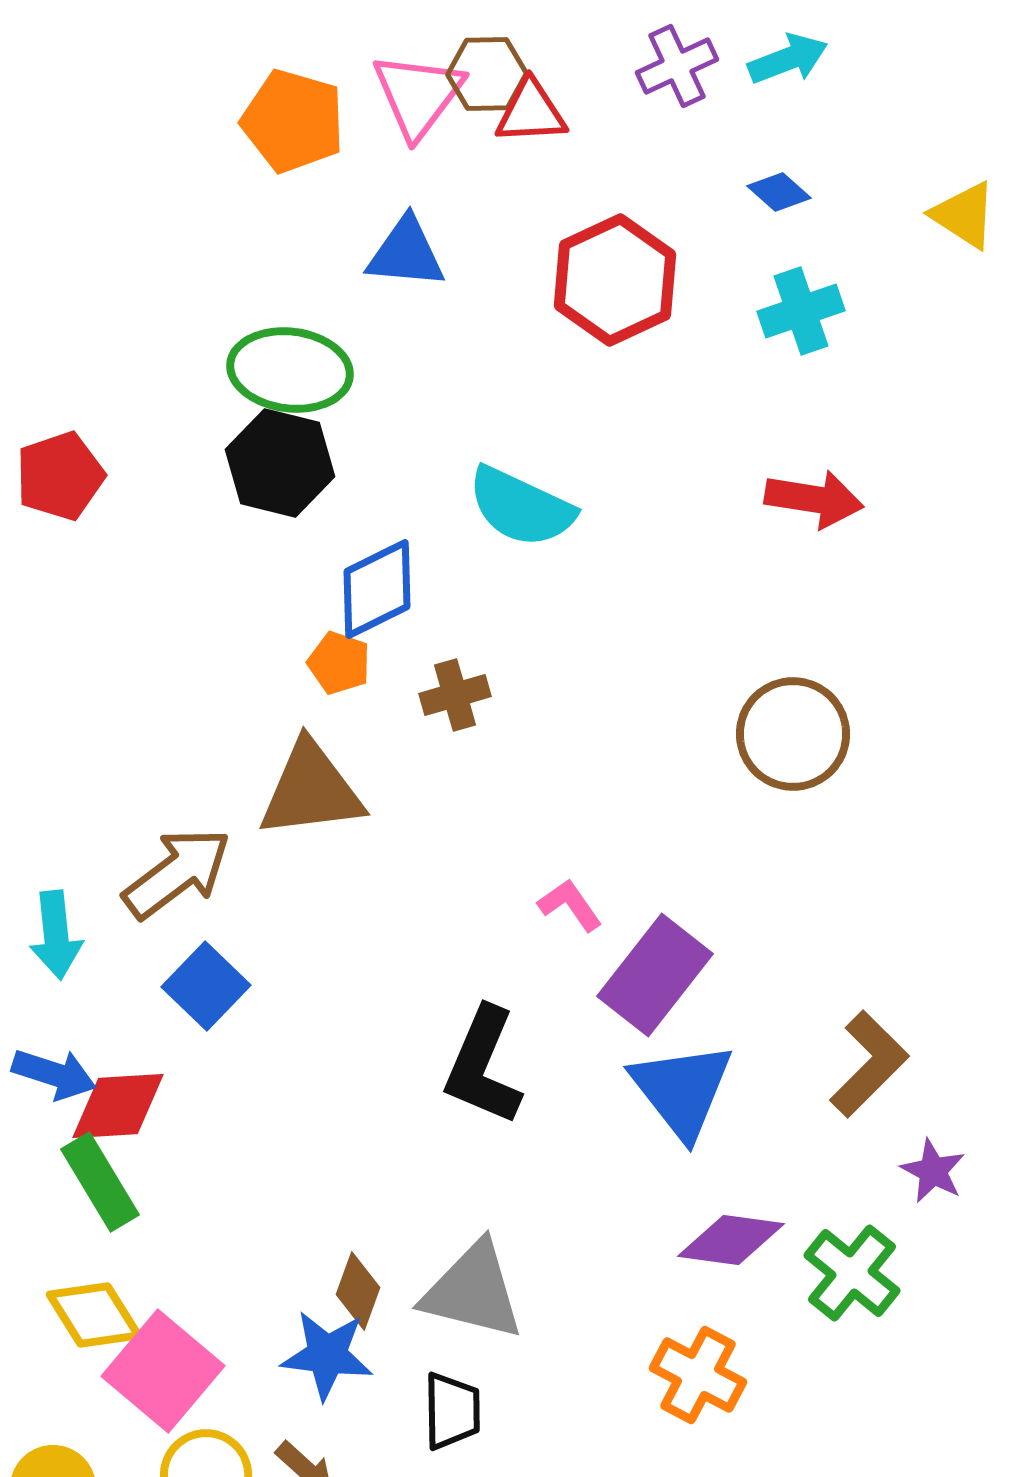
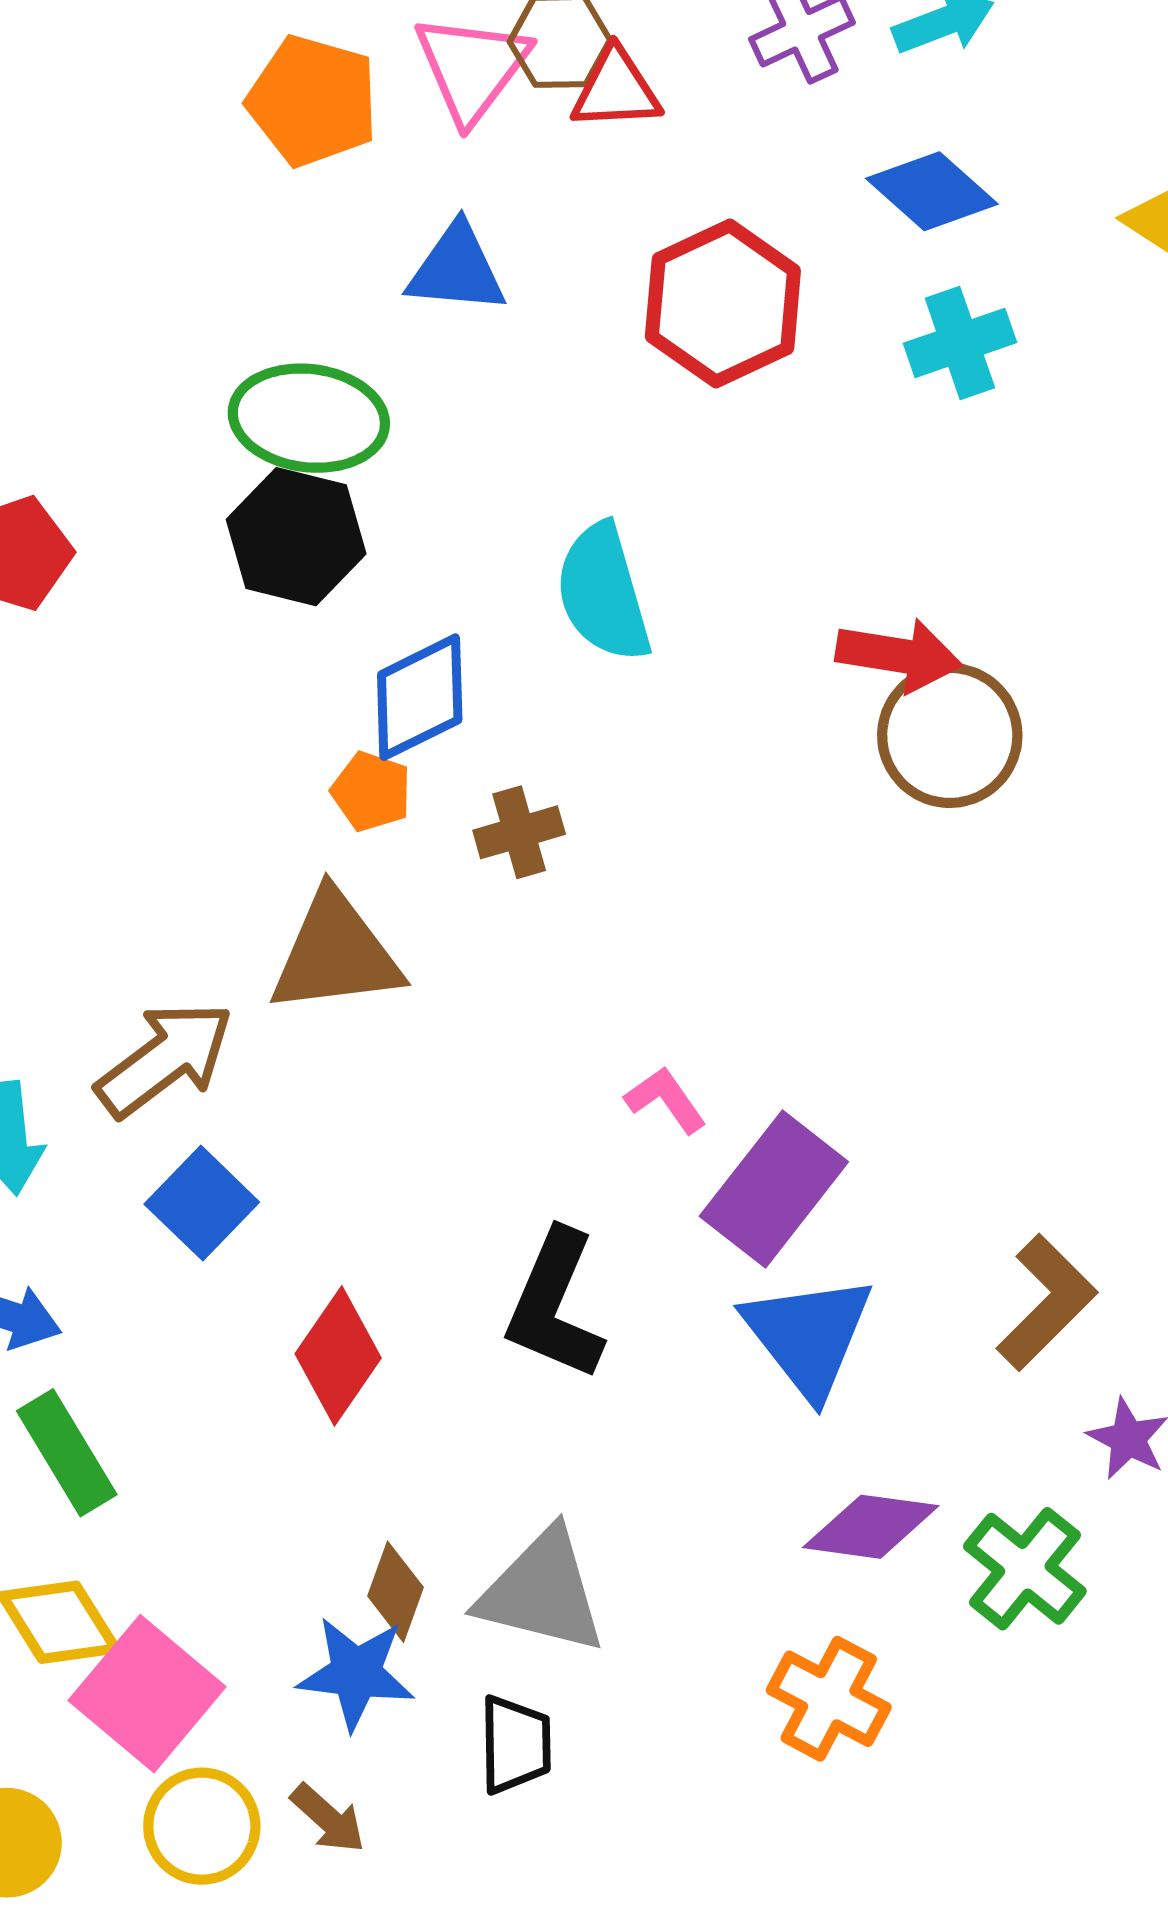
blue diamond: (779, 192) -> (932, 191), size x1.6
red arrow: (814, 499) -> (899, 655), moved
cyan semicircle: (521, 507) -> (603, 593), turned 49
brown circle: (793, 734) -> (950, 735), moved
red diamond: (118, 1106) -> (338, 1356), moved, turned -52

